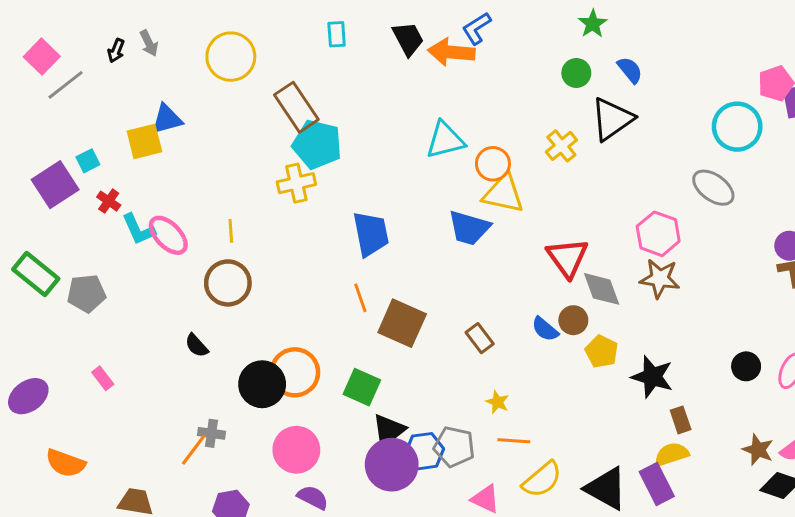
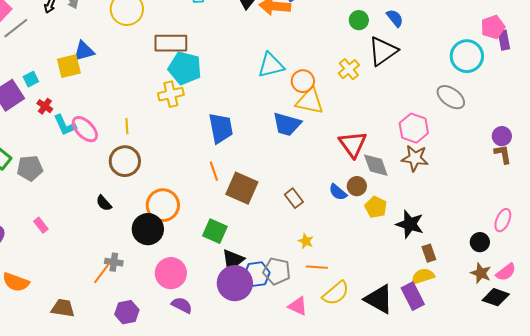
brown rectangle: (296, 107) -> (171, 43), turned -56
black circle: (746, 366) -> (480, 242), moved
orange circle: (295, 372) -> (163, 205), moved

